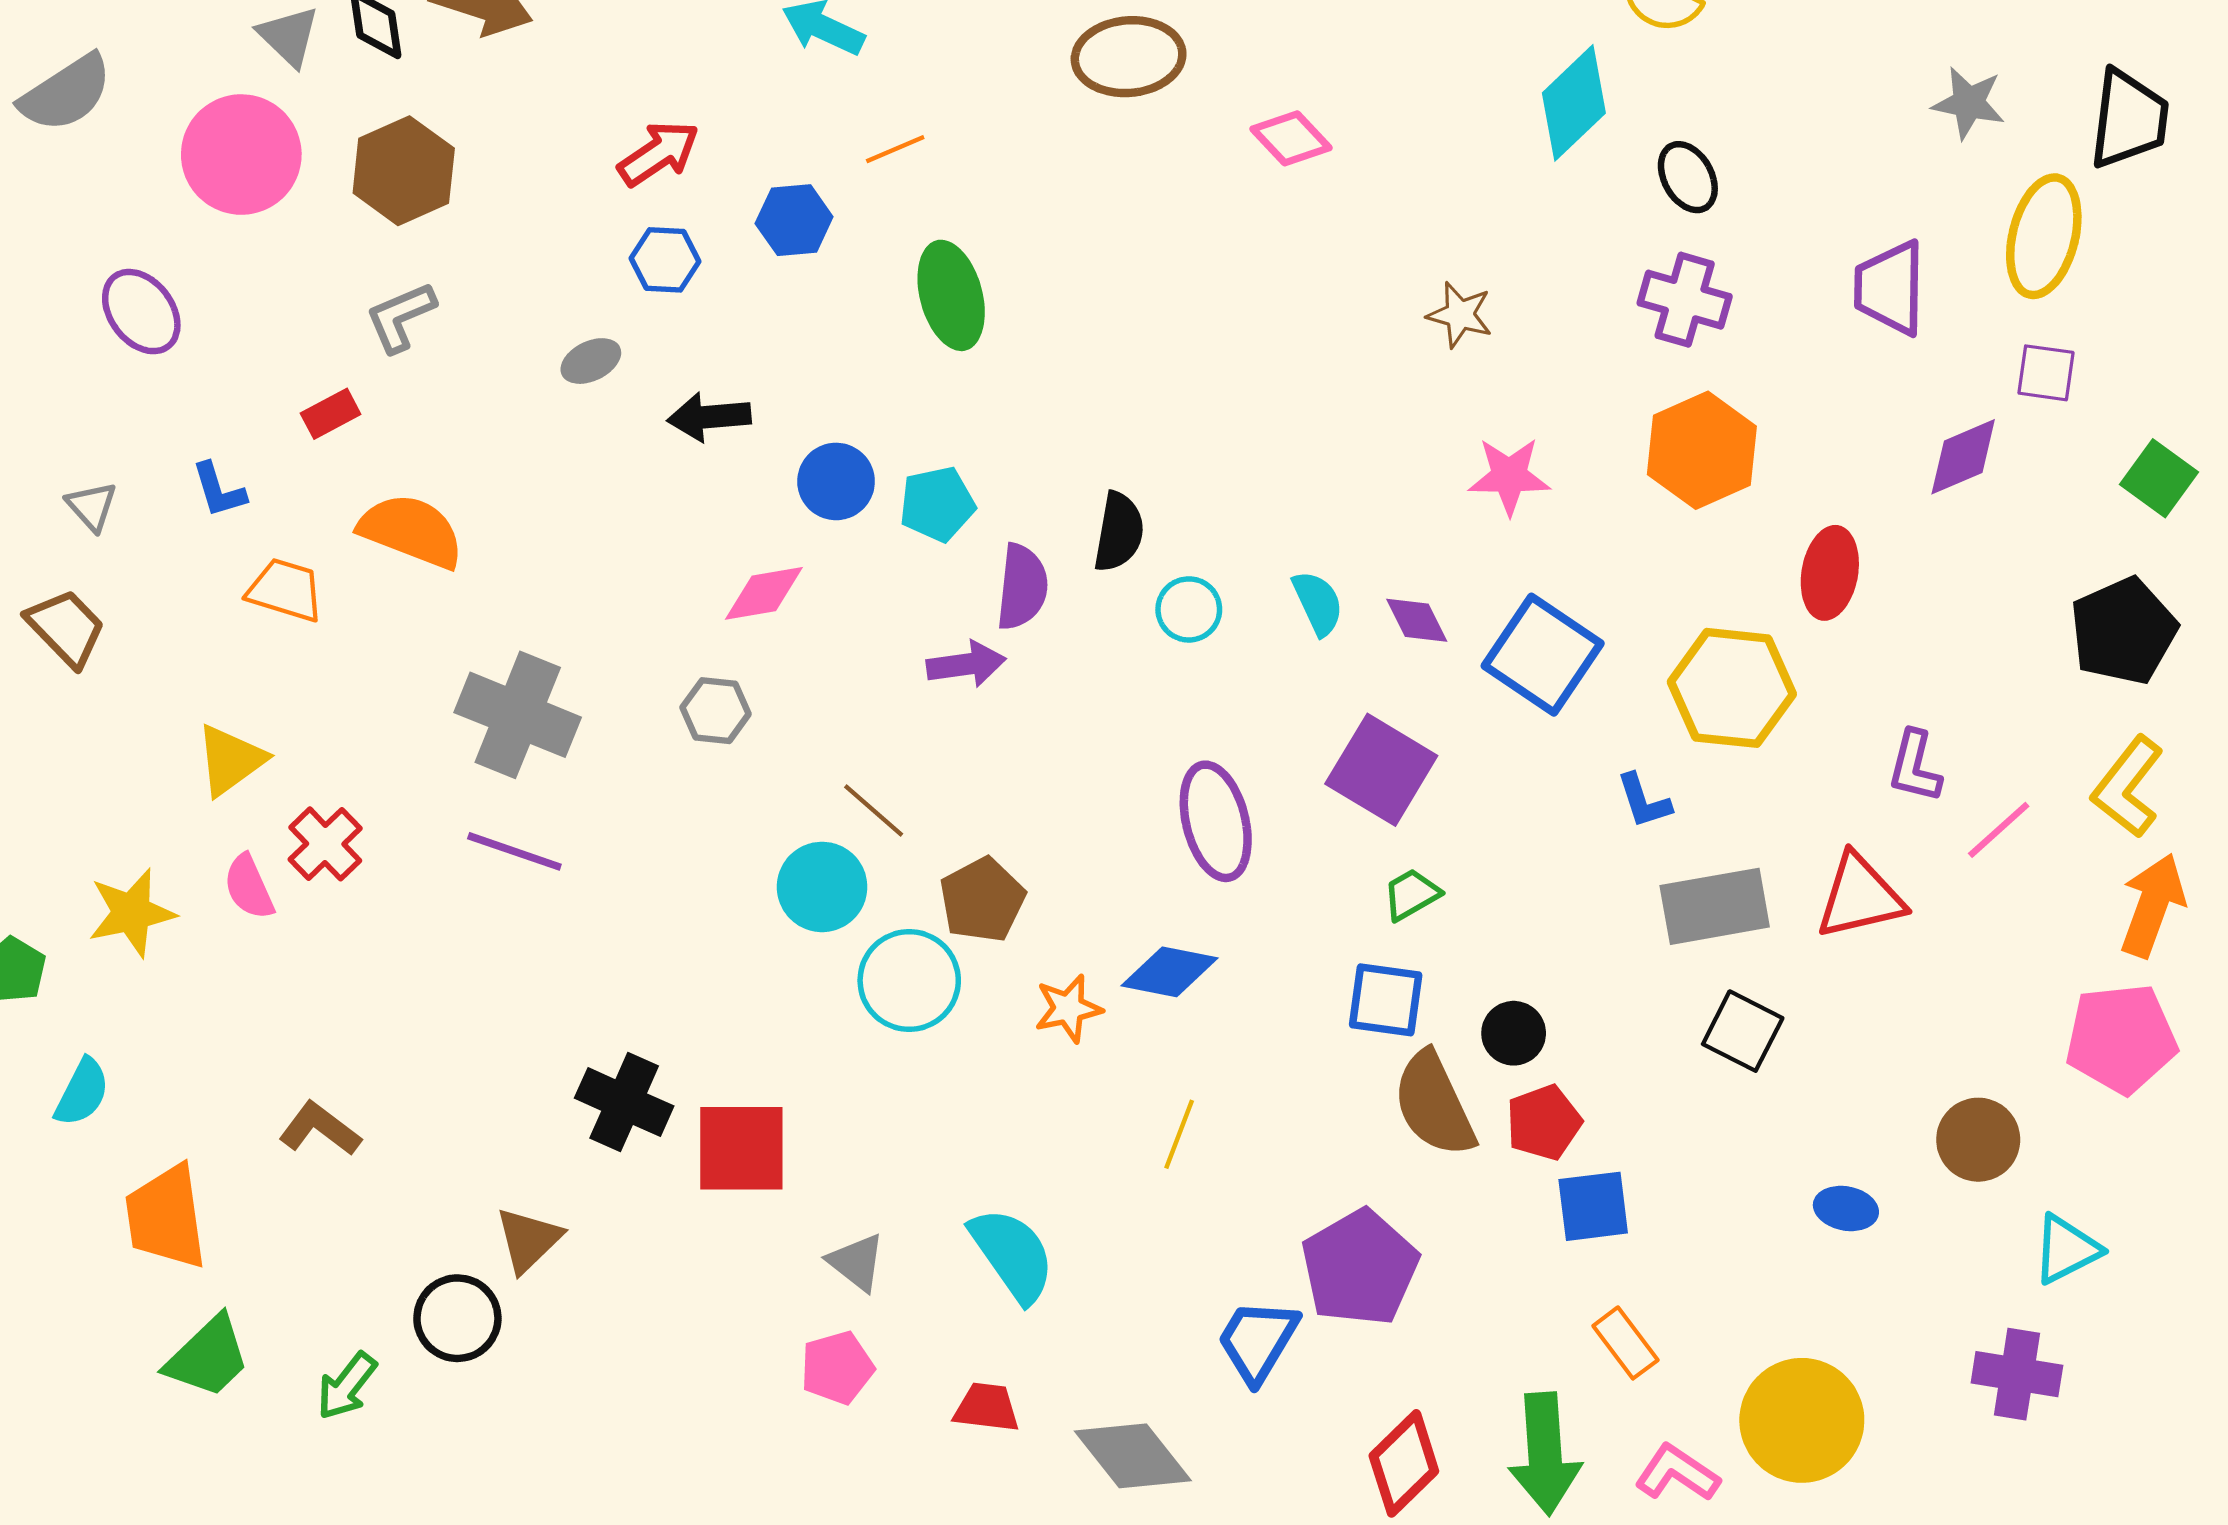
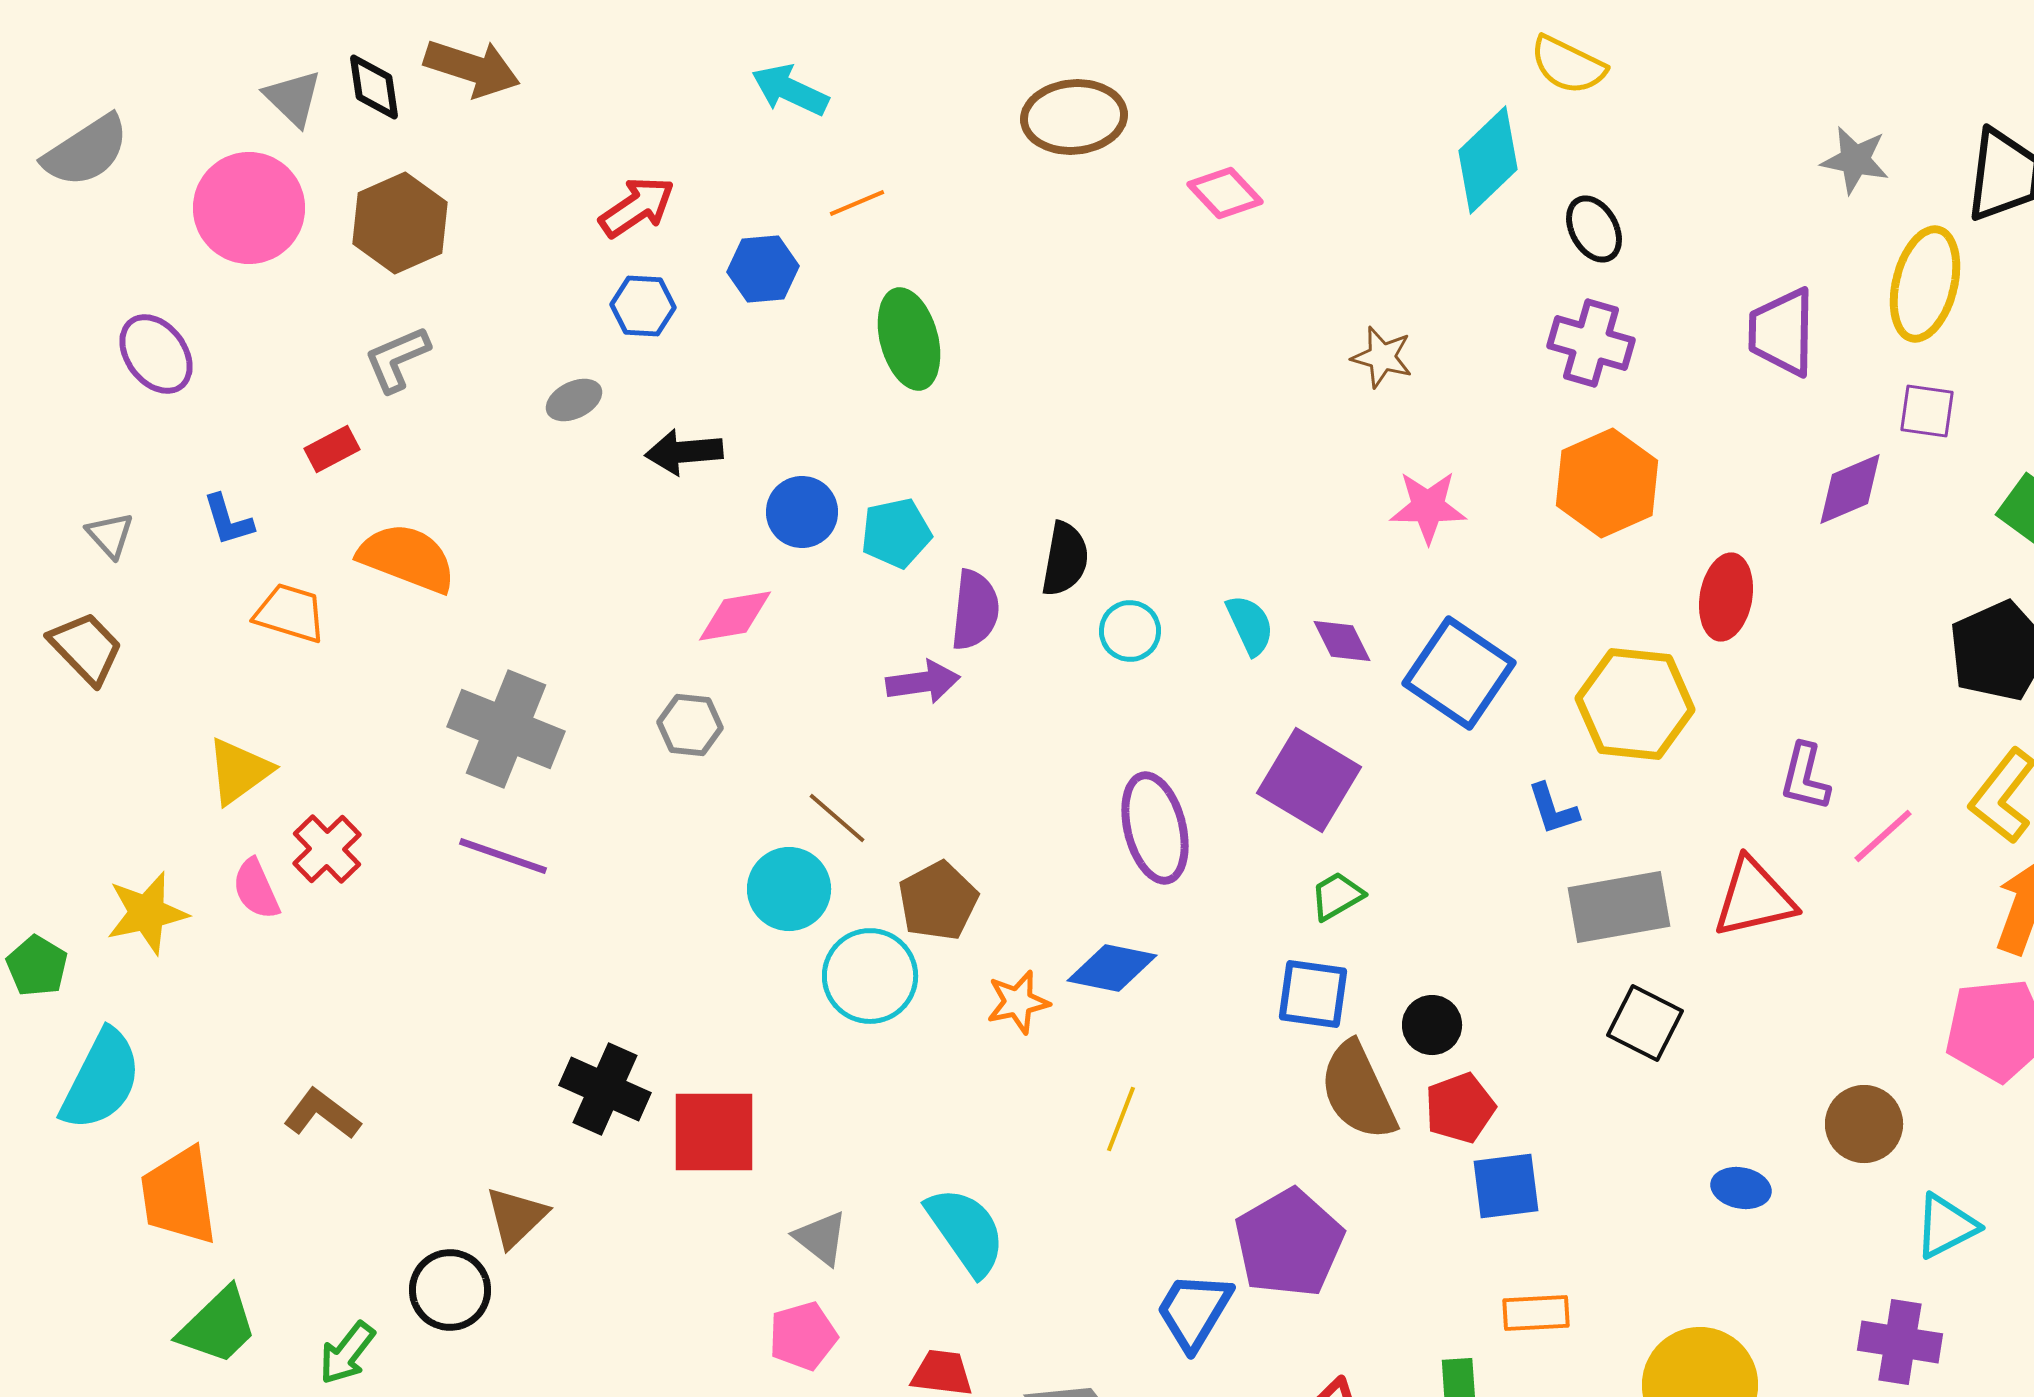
cyan semicircle: (82, 1092) -> (101, 1080), size x1.6
orange rectangle: (1625, 1343) -> (1536, 1313), turned -56

